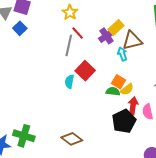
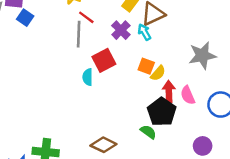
blue square: (20, 28) -> (25, 18), moved
purple cross: (106, 36) -> (121, 30), moved
red square: (85, 71) -> (104, 60), turned 30
green semicircle: (113, 91) -> (148, 132), moved, turned 40

